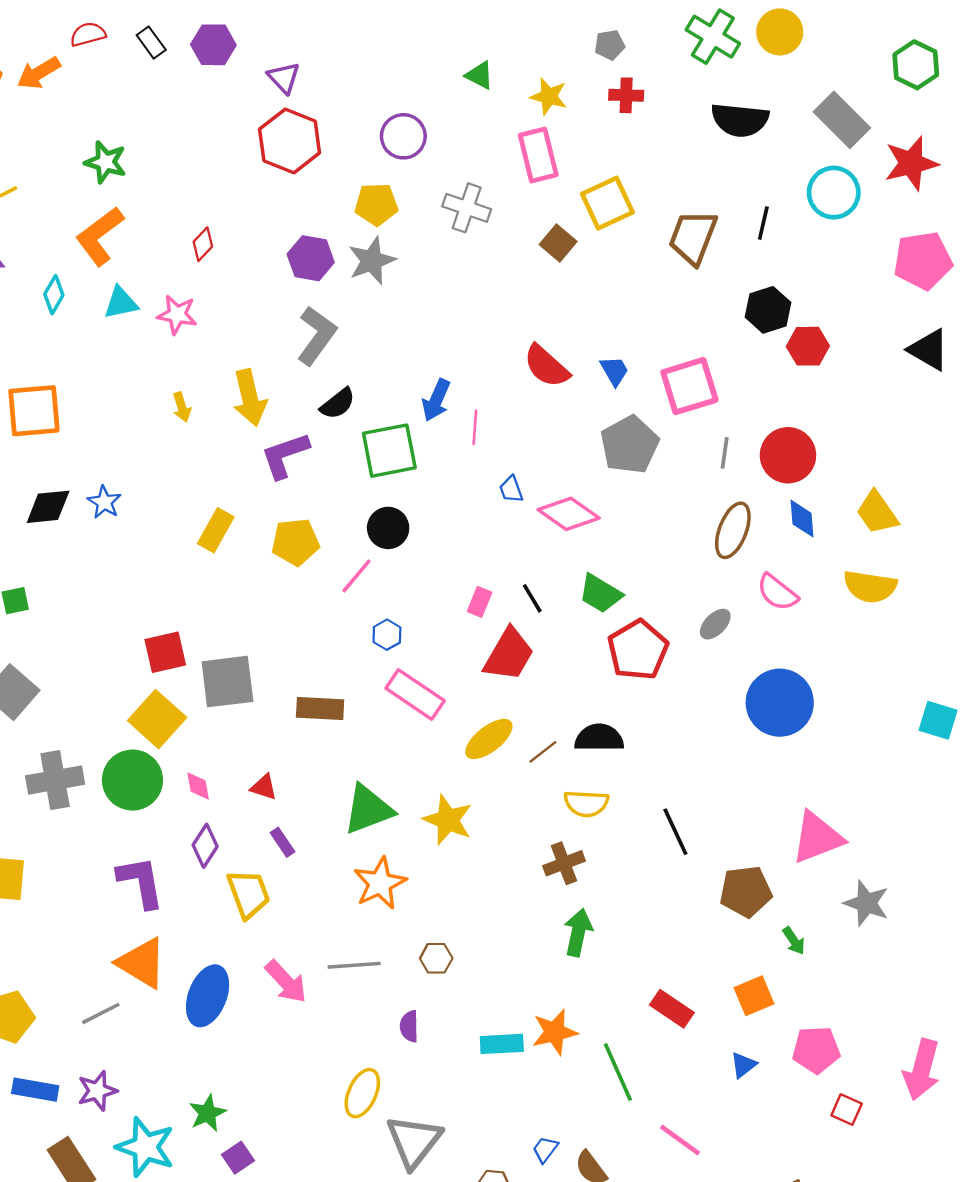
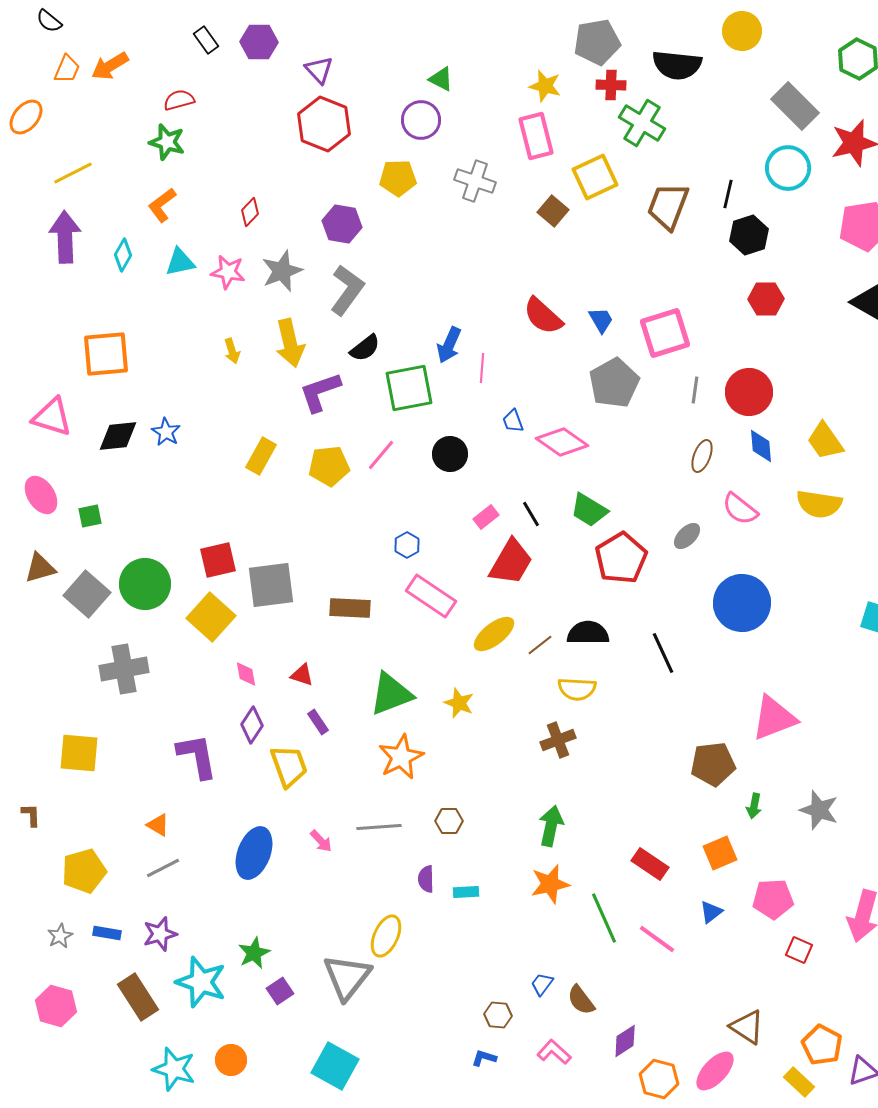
red semicircle: (88, 34) -> (179, 100), moved
green cross: (713, 37) -> (642, 123), moved
gray pentagon: (610, 45) -> (597, 42), size x1.8
green triangle: (480, 75) -> (441, 79), moved
black semicircle: (740, 120) -> (677, 65), moved
orange L-shape: (100, 236) -> (162, 205), size x0.7
gray star: (372, 261) -> (282, 271), moved
black hexagon: (768, 310) -> (749, 235), moved
black circle: (388, 528) -> (450, 454), moved
brown ellipse: (733, 530) -> (702, 456), size x0.7
pink line: (356, 576) -> (381, 455), moved
pink rectangle: (480, 602) -> (486, 517), turned 30
green circle: (132, 780) -> (145, 584), moved
yellow star: (448, 820) -> (459, 703), size x0.7
black line: (675, 832) -> (663, 653), moved
gray star: (867, 903) -> (819, 810), moved
green arrow: (578, 932) -> (551, 826), moved
green arrow: (794, 941) -> (754, 806), turned 45
orange triangle: (142, 963) -> (158, 825), moved, size x0.5
pink arrow: (286, 982) -> (321, 841), size x0.6
cyan rectangle: (502, 1044) -> (466, 892), moved, size x0.7
blue rectangle: (35, 1090) -> (107, 933), size x0.7
pink line: (680, 1140) -> (657, 939), moved
gray triangle: (414, 1141) -> (347, 977), moved

